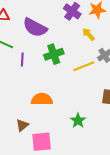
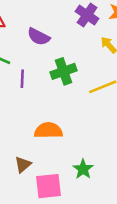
purple semicircle: (35, 27) -> (39, 37), size x0.7
green star: (78, 121) -> (83, 169), moved

